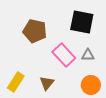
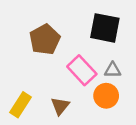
brown pentagon: (35, 31) -> (45, 39), turned 30
orange circle: (91, 85) -> (106, 96), moved

